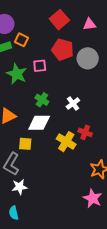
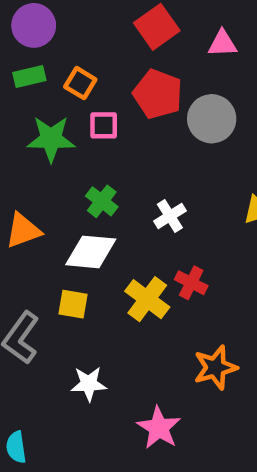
orange square: (21, 40) -> (80, 83), moved
green star: (17, 74) -> (51, 139), turned -30
yellow square: (25, 144) -> (73, 304), moved
white star: (20, 187) -> (89, 384), moved
pink star: (93, 198) -> (159, 428), moved

